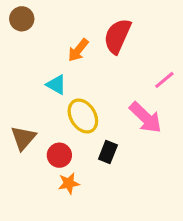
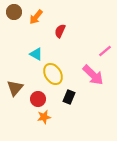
red semicircle: (117, 36) -> (60, 31), moved, size x0.6
orange arrow: (78, 50) -> (36, 17), moved

